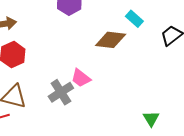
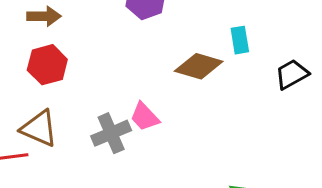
cyan rectangle: (134, 19) -> (240, 40), turned 30

